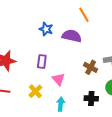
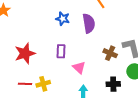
purple semicircle: (72, 36) -> (89, 23), turned 72
yellow cross: (35, 91) -> (43, 84), moved, turned 32

